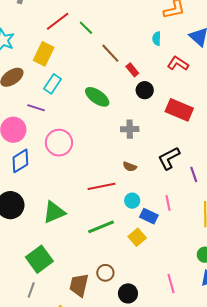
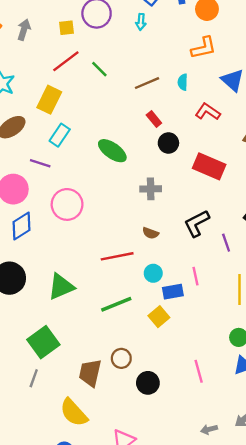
brown line: (110, 53) -> (147, 83), moved, turned -70
blue rectangle: (149, 216) -> (173, 292), turned -36

